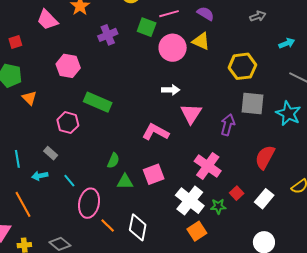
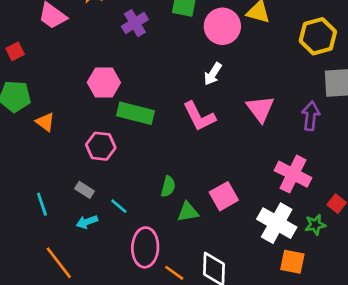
pink hexagon: (68, 66) -> (104, 83), moved
white arrow: (171, 90) -> (213, 74), moved, turned 132
pink L-shape: (156, 132) -> (199, 116), moved, turned -136
cyan arrow: (40, 176) -> (87, 222), moved
cyan line: (69, 181) -> (119, 206), moved
orange square: (197, 231) -> (292, 262), turned -36

